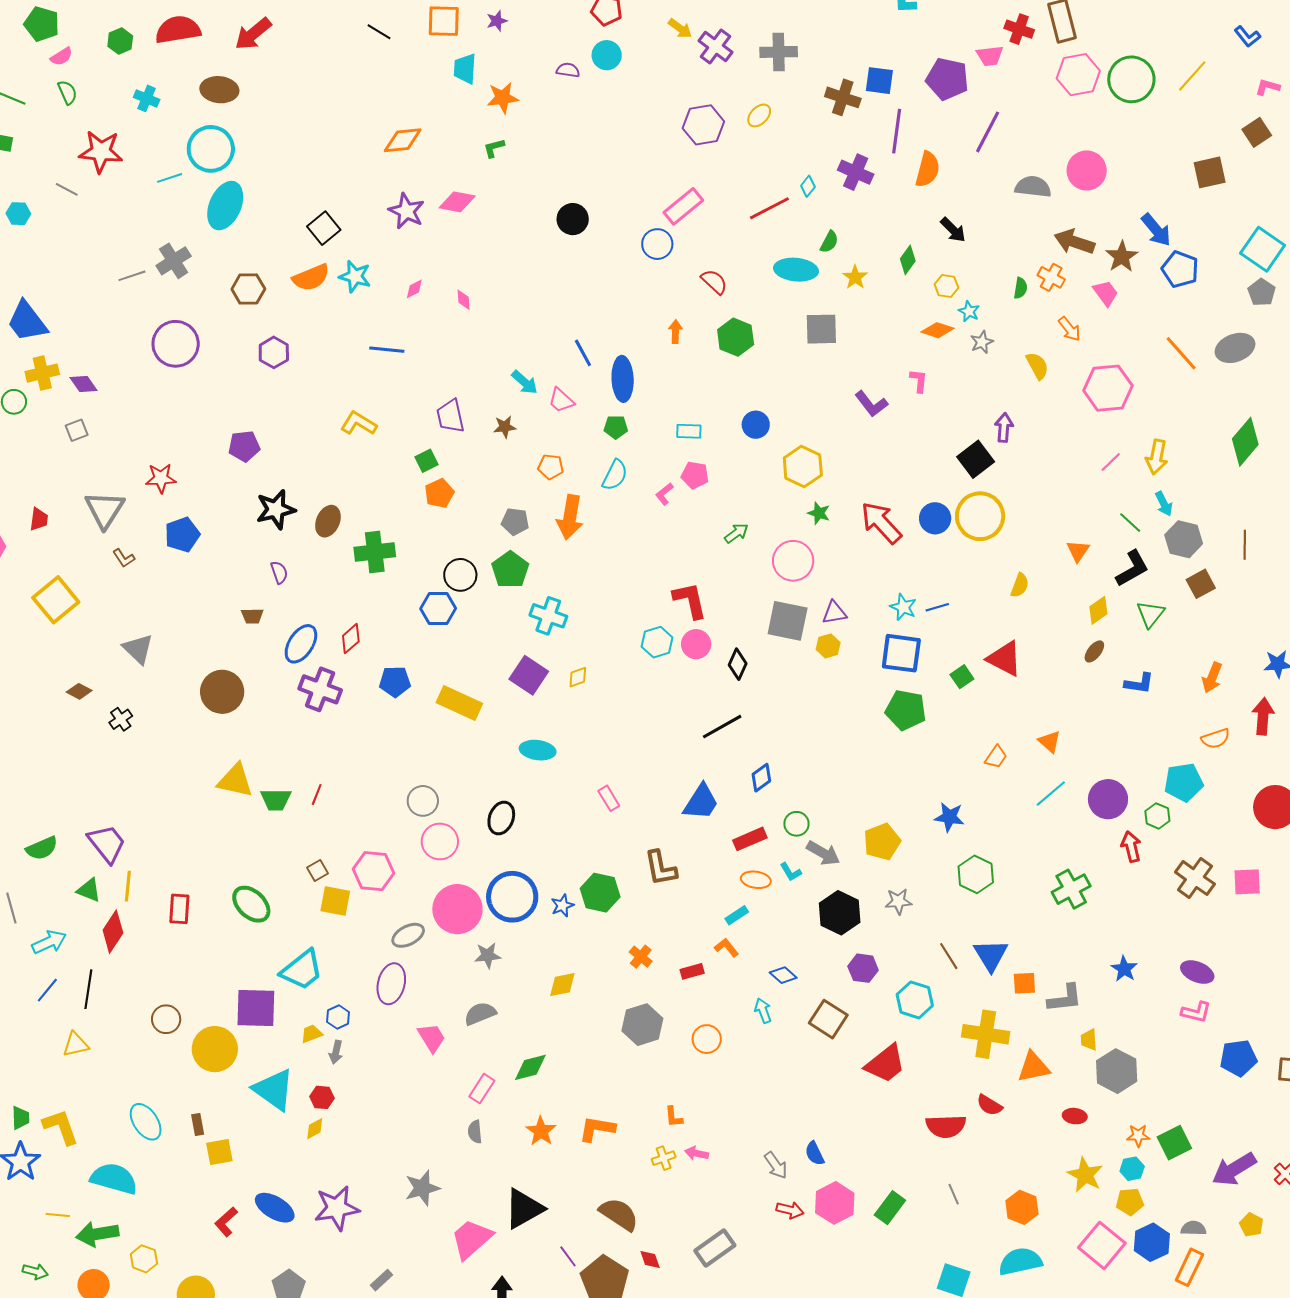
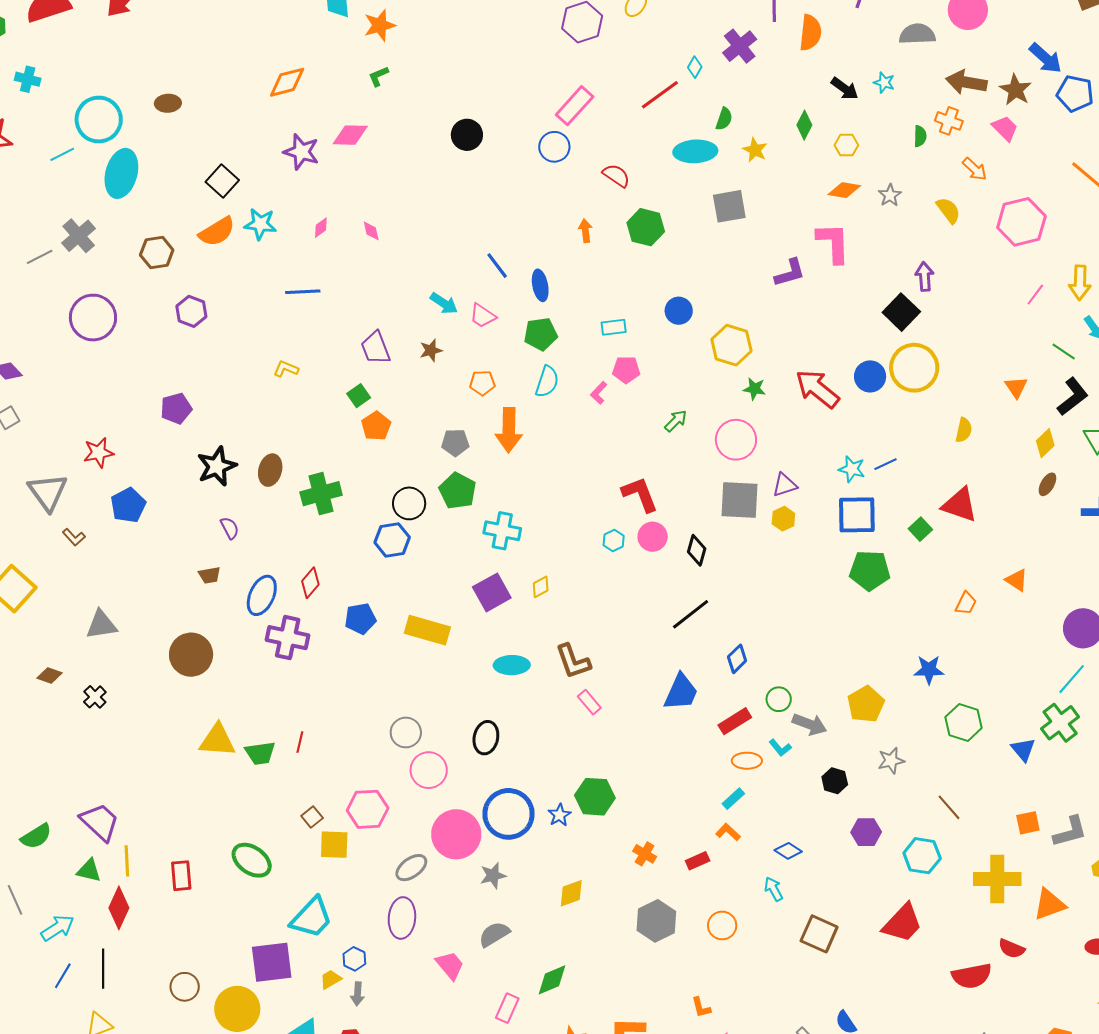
brown ellipse: (219, 90) -> (168, 103), moved, size x0.7
purple cross: (856, 172) -> (740, 46), turned 36
cyan star: (969, 311) -> (884, 83), moved
blue ellipse: (623, 379) -> (540, 285), size x0.7
pink L-shape: (919, 381) -> (833, 243), size x1.8
purple L-shape: (871, 404) -> (790, 273), turned -60
yellow L-shape: (359, 423) -> (286, 369), size x0.7
green pentagon: (616, 427) -> (541, 334), size x1.4
cyan hexagon: (657, 642) -> (614, 540), size x0.7
gray triangle: (138, 649) -> (101, 625), turned -44
purple square: (529, 675) -> (492, 592), turned 36
cyan line: (1051, 794) -> (1072, 679), moved
brown L-shape: (661, 868) -> (573, 661), moved
black hexagon: (840, 913) -> (835, 781), size x0.6
blue triangle: (991, 955) -> (1023, 750), moved, size x0.7
brown square: (828, 1019) -> (819, 934), moved

